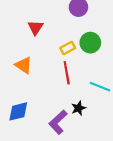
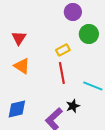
red triangle: (35, 28) -> (19, 38), moved
green circle: (90, 43) -> (89, 34), moved

